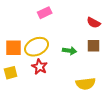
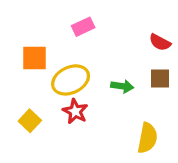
orange square: (14, 48) -> (34, 58), moved
yellow square: (11, 73) -> (30, 121), turned -32
yellow semicircle: (86, 84) -> (147, 138), turned -72

